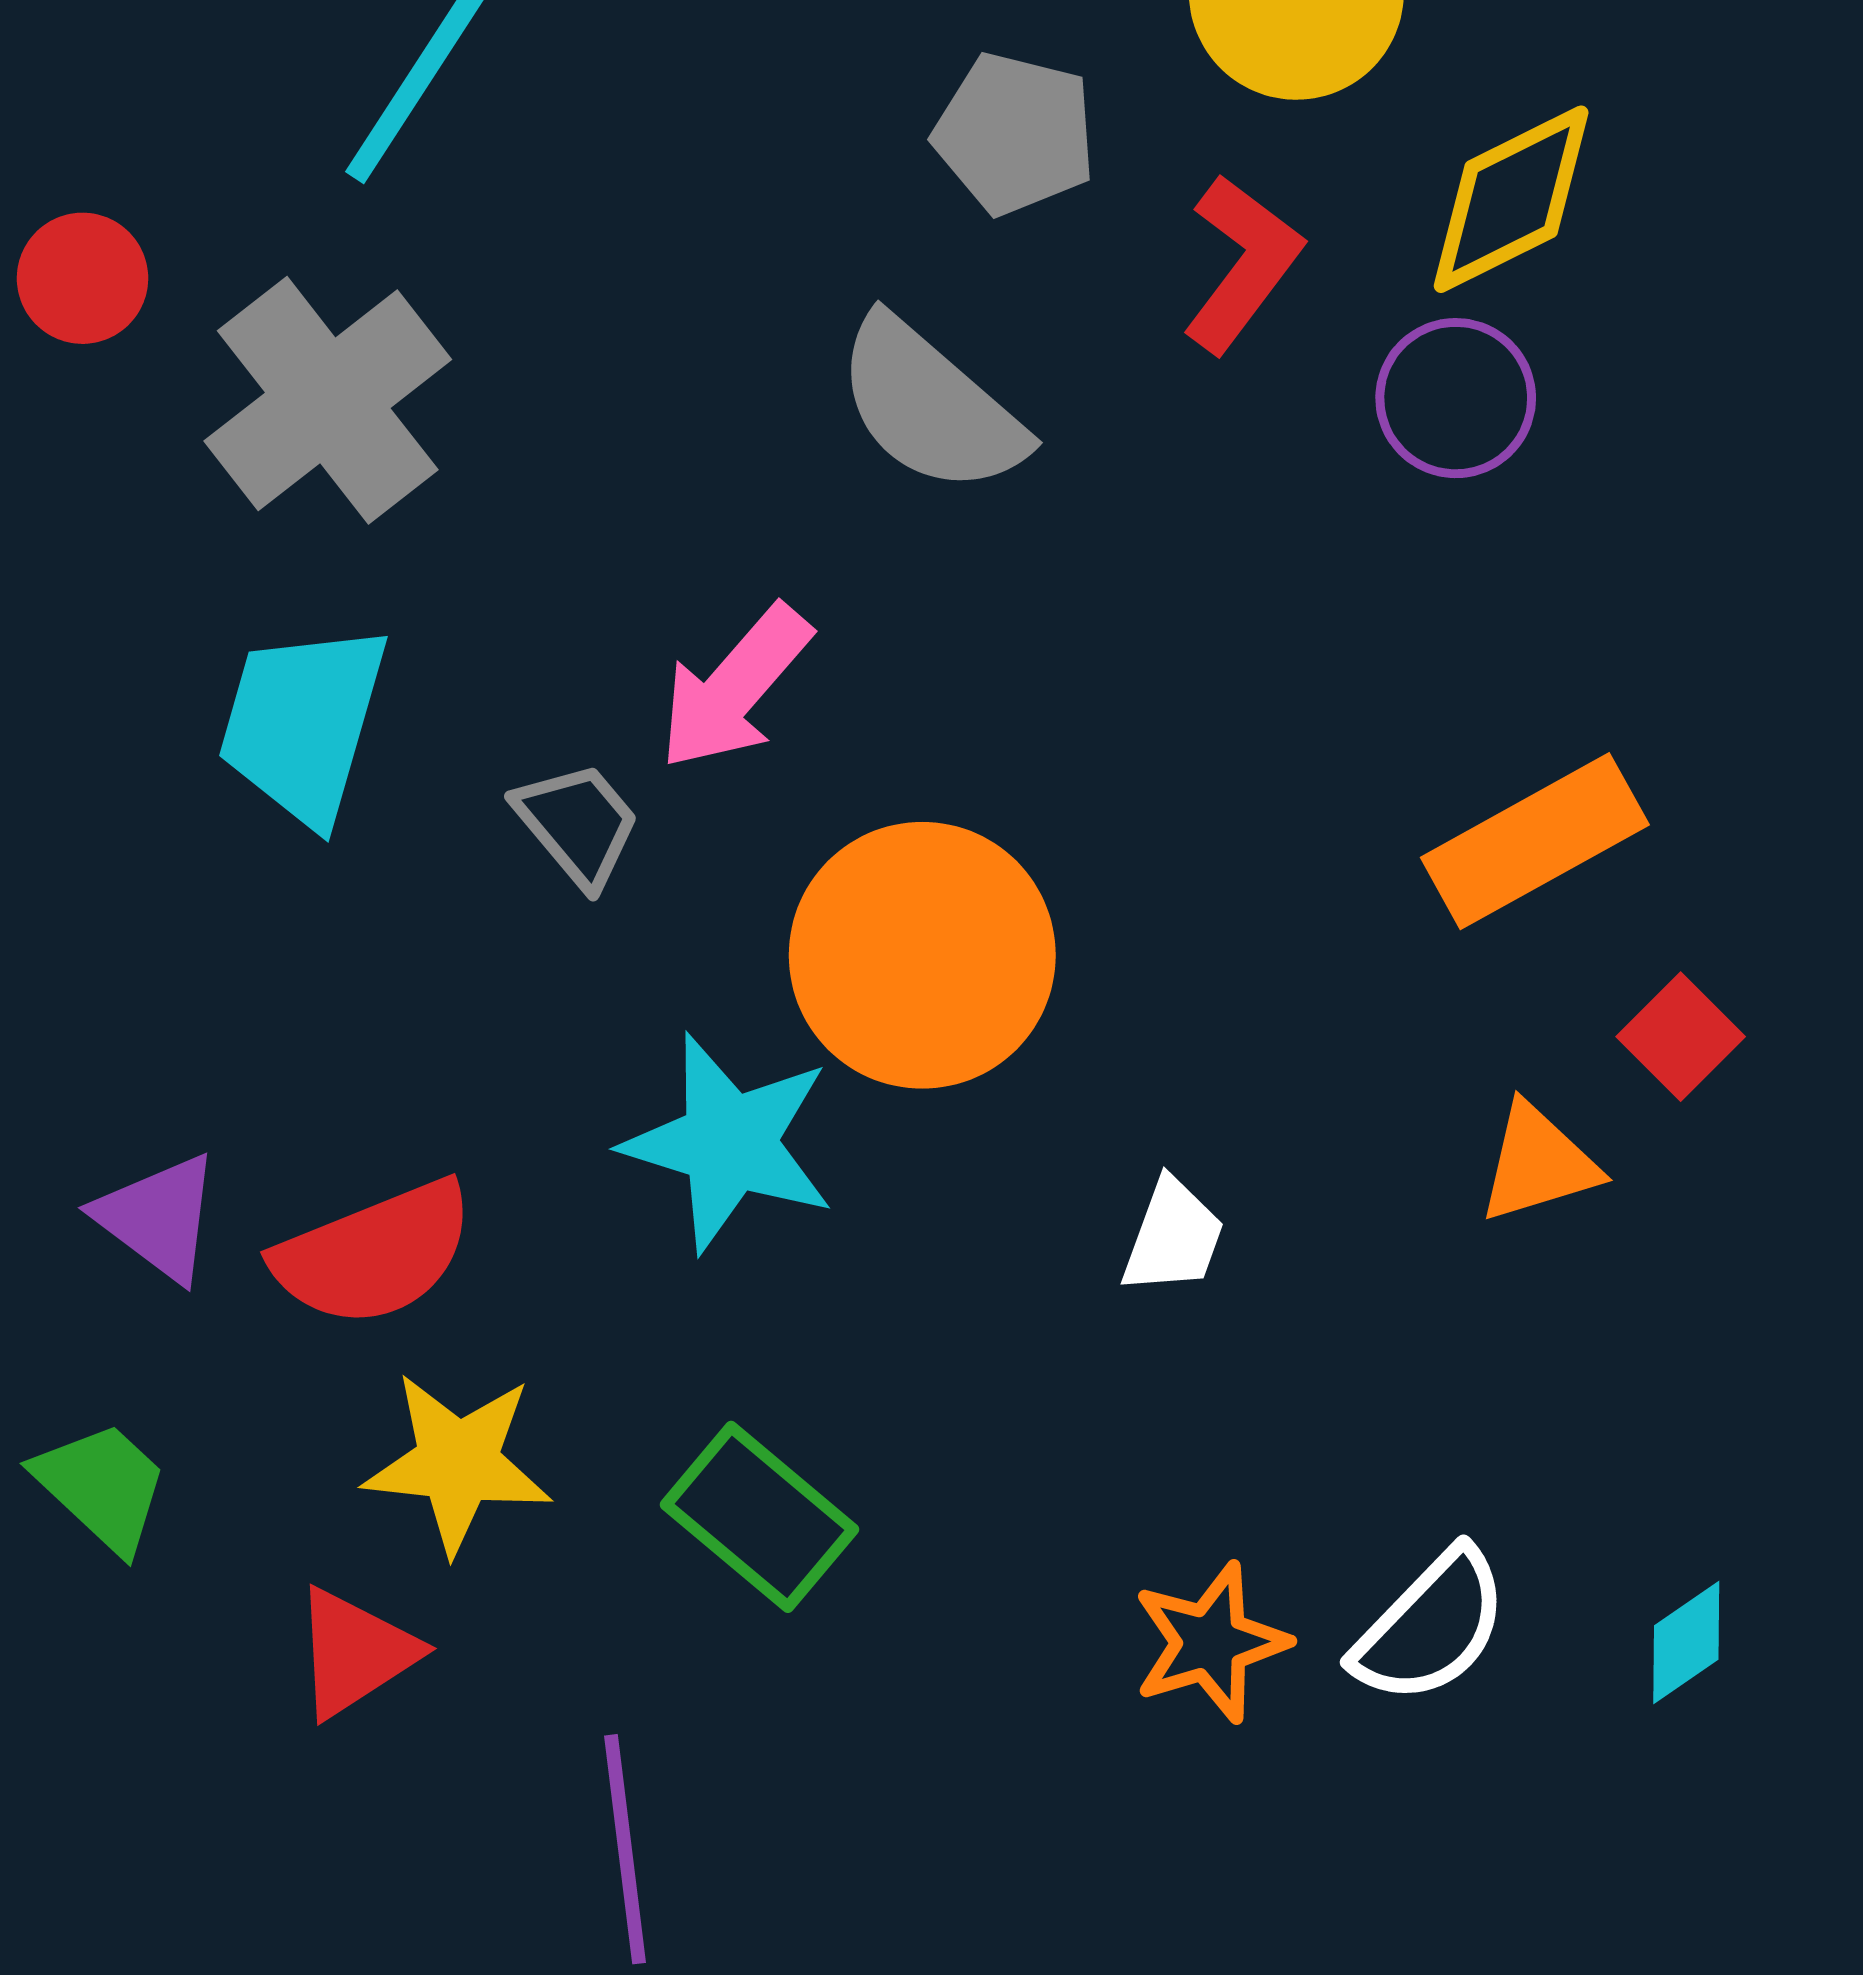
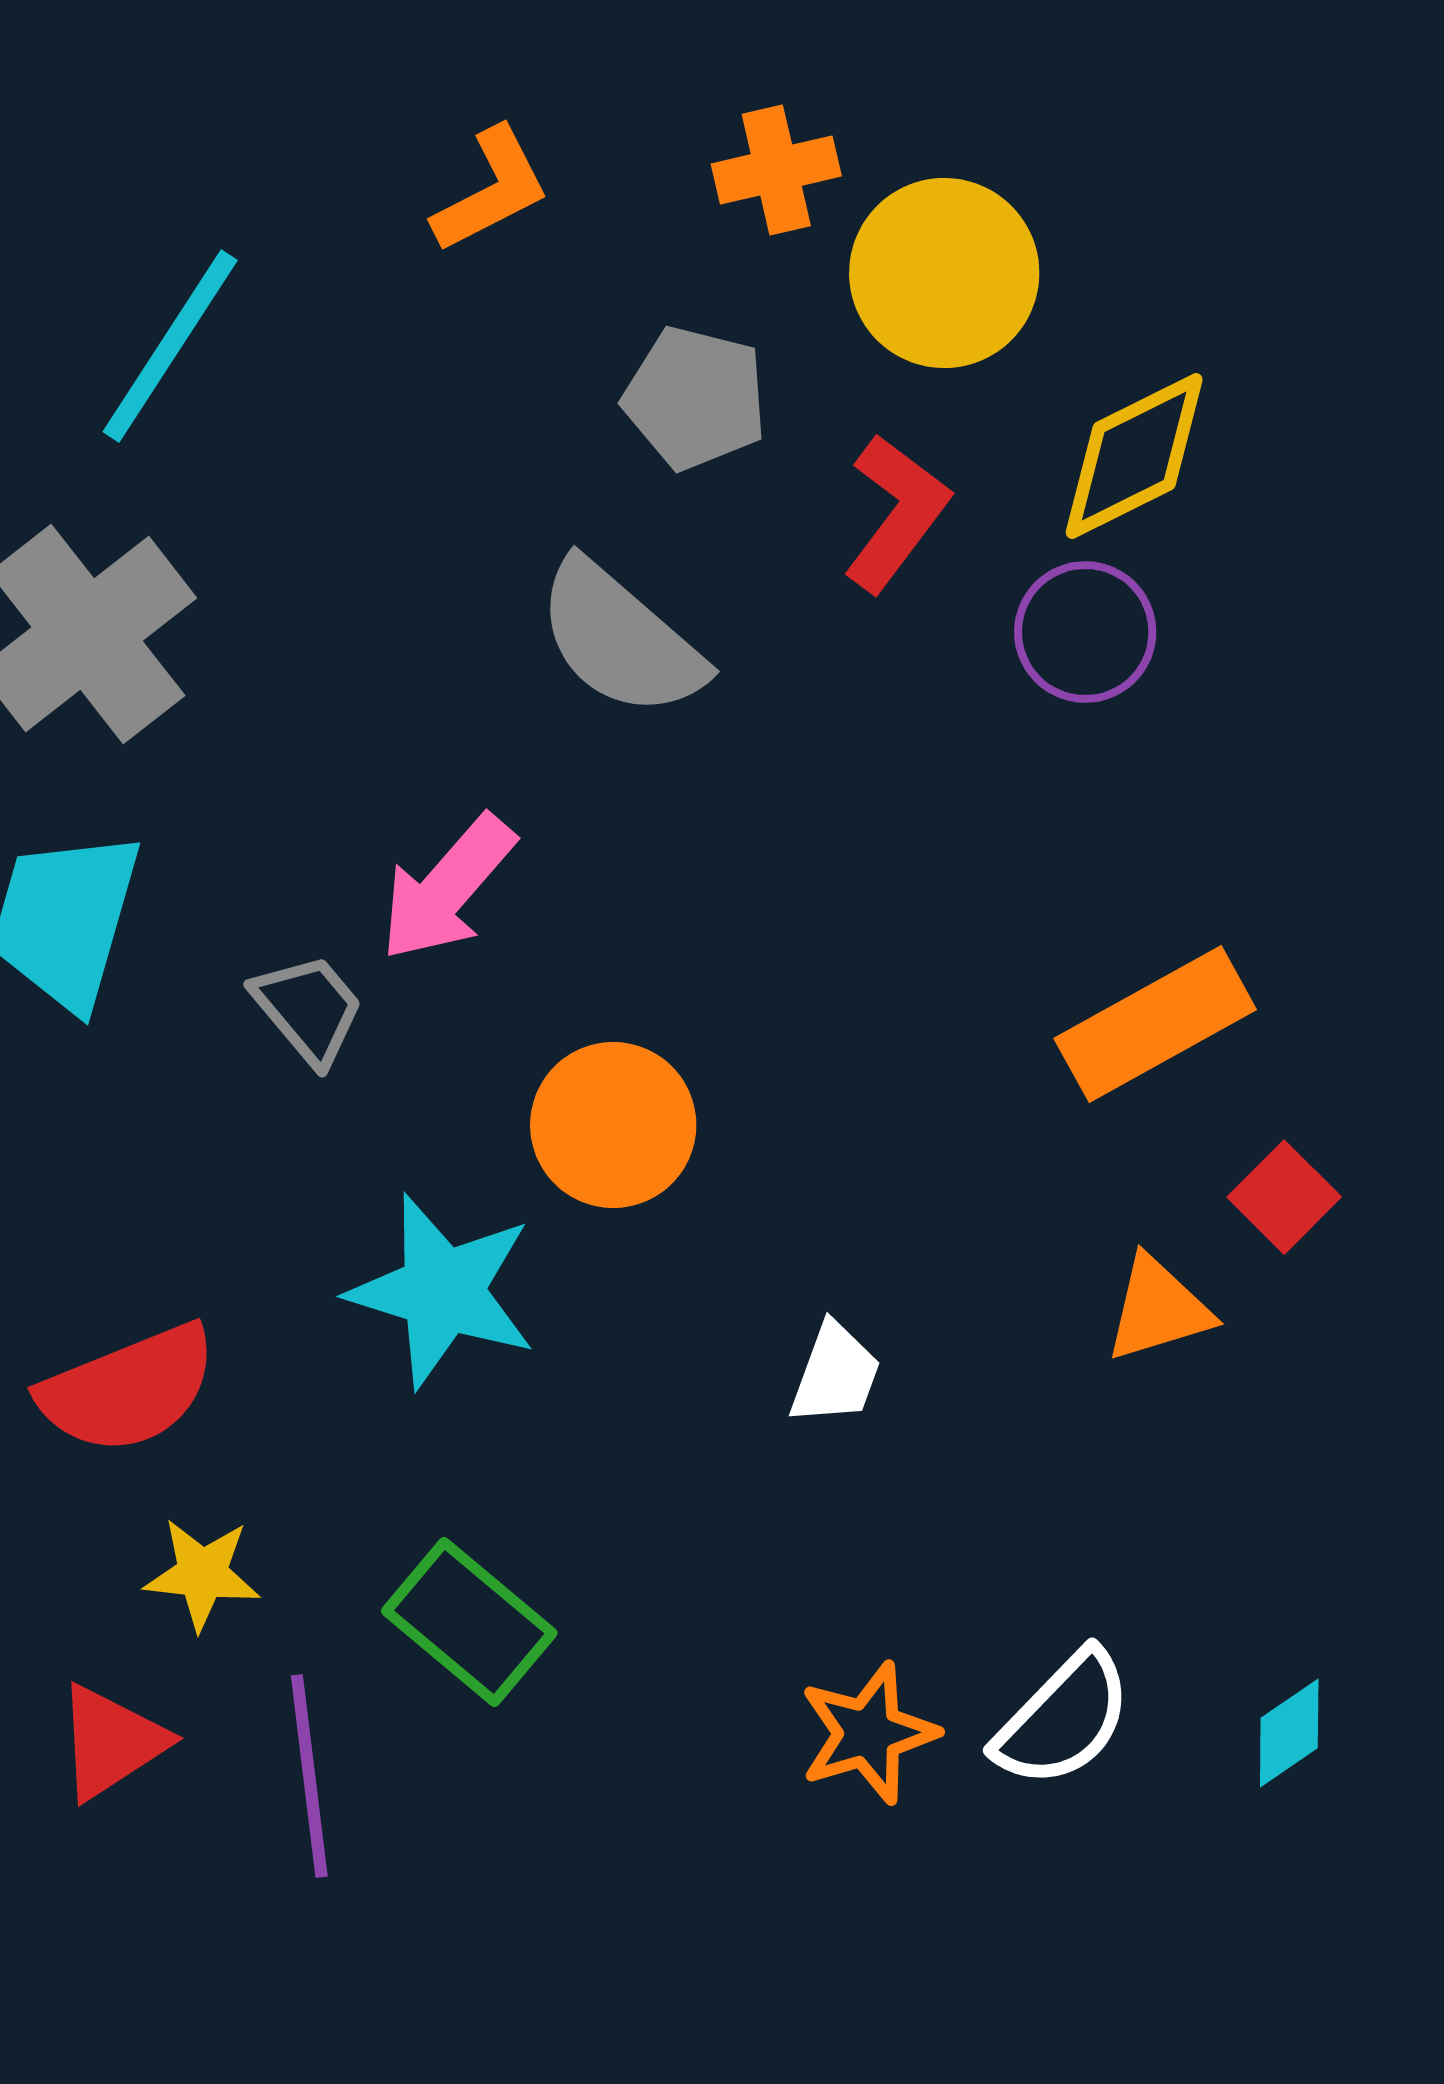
orange circle: (922, 955) -> (613, 1125), size x0.7
yellow star: (458, 1463) -> (202, 1574), size x0.7
purple line: (625, 1849) -> (309, 1776), moved

